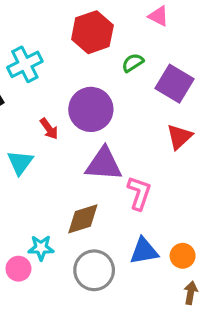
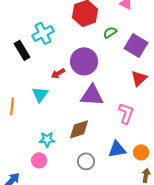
red arrow: (49, 129) -> (58, 73), turned 96
pink L-shape: (139, 193) -> (126, 113), moved
cyan star: (41, 248) -> (47, 139), moved
gray circle: (94, 270) -> (86, 161), size x0.7

